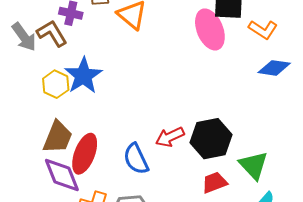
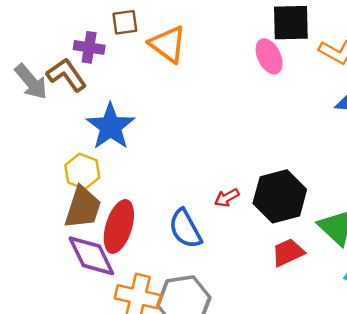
pink ellipse: (210, 29) -> (269, 56), size x0.7
yellow hexagon: (56, 84) -> (82, 171), moved
red arrow: (170, 137) -> (227, 198), size x0.7

